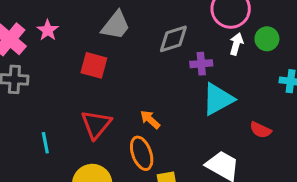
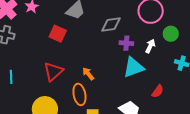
white arrow: (236, 44) -> (150, 46), moved
red semicircle: (260, 130) -> (158, 91), turned -88
cyan line: (45, 143) -> (11, 77), moved

